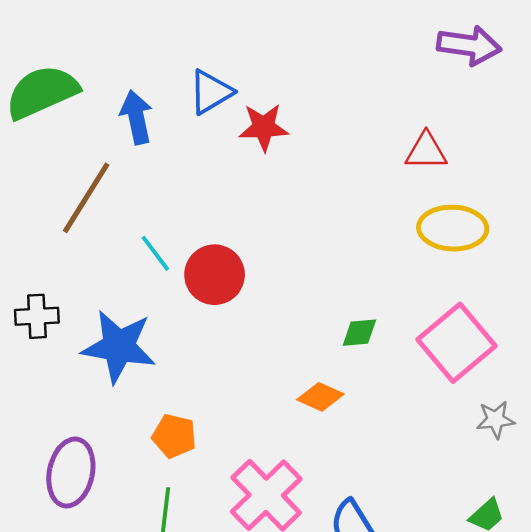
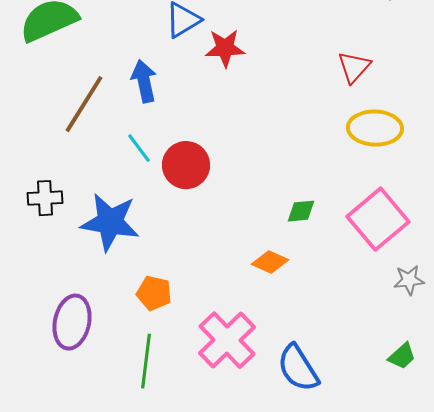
blue arrow: (136, 117) -> (144, 81), moved
red triangle: (426, 151) -> (354, 67), turned -48

